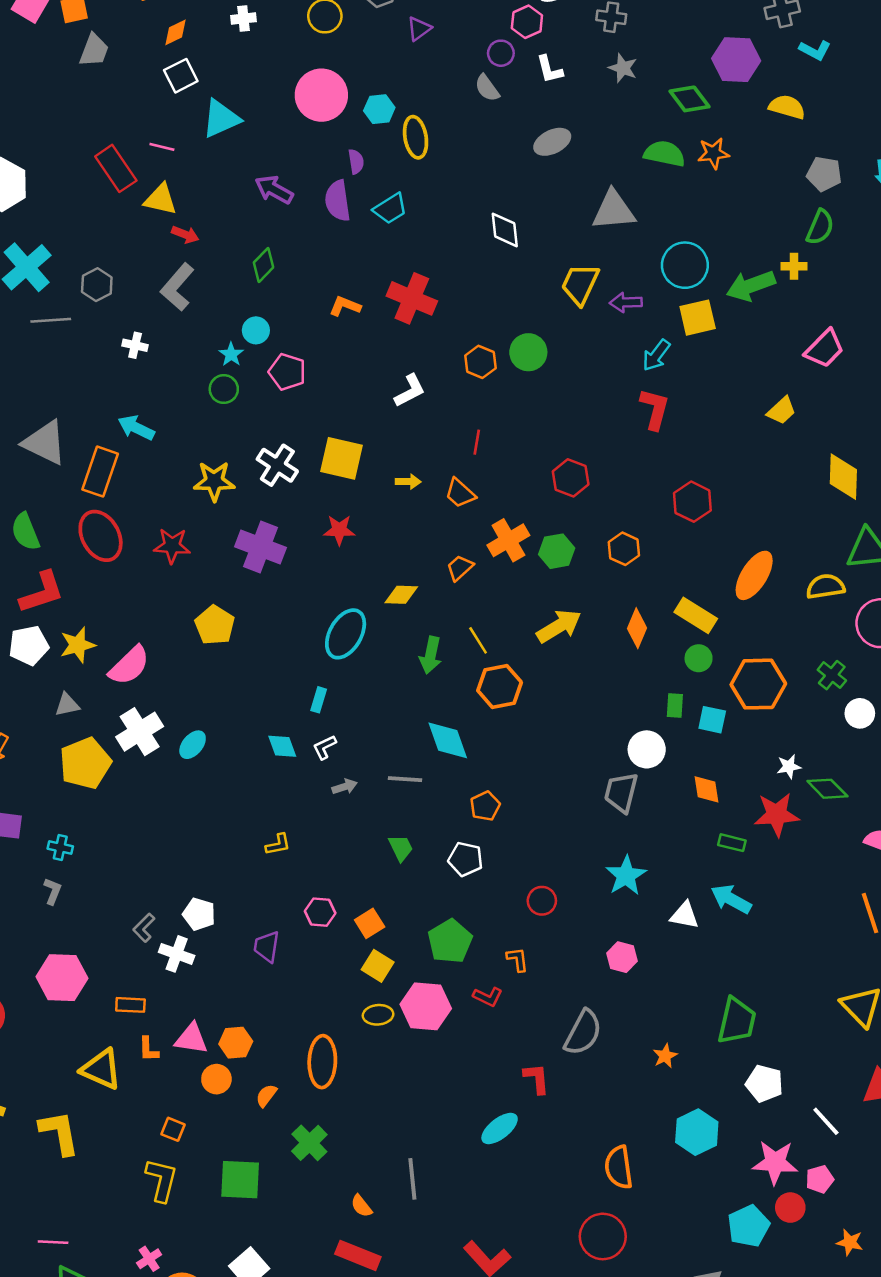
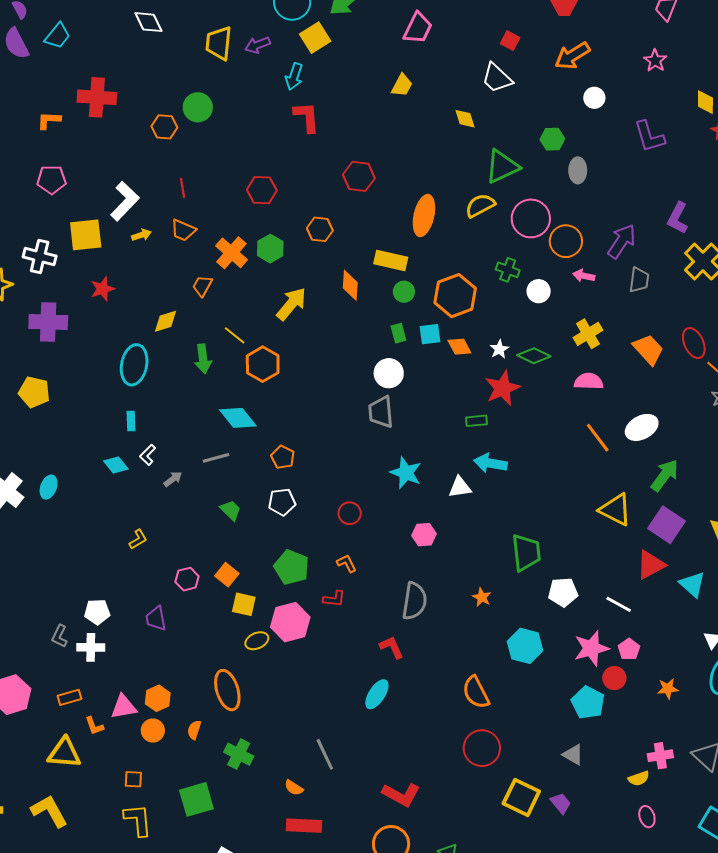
pink pentagon: (287, 372) -> (51, 180), moved
white L-shape: (410, 391) -> (125, 201), moved, size x1.4
yellow diamond: (843, 477) -> (465, 119), size x0.6
orange diamond: (706, 789) -> (459, 347), moved

